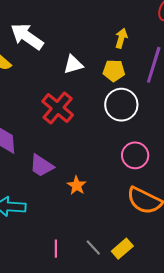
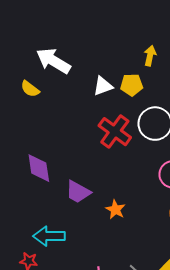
yellow pentagon: (114, 71) -> (132, 85), moved
red cross: (58, 108) -> (115, 132), moved

